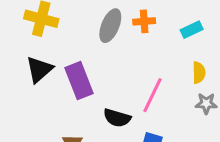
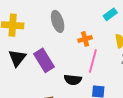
orange cross: (144, 21) -> (85, 39), moved
gray ellipse: (110, 26) -> (58, 21), turned -30

